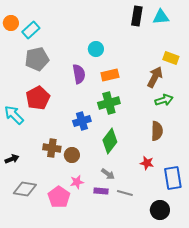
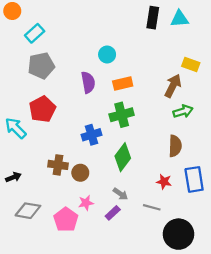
orange circle: (11, 23) -> (12, 11), moved
blue rectangle: (173, 178) -> (194, 179), moved
purple rectangle: (101, 191) -> (113, 213), turned -48
gray line: (125, 193) -> (152, 207), moved
black circle: (160, 210) -> (178, 234), size x1.4

